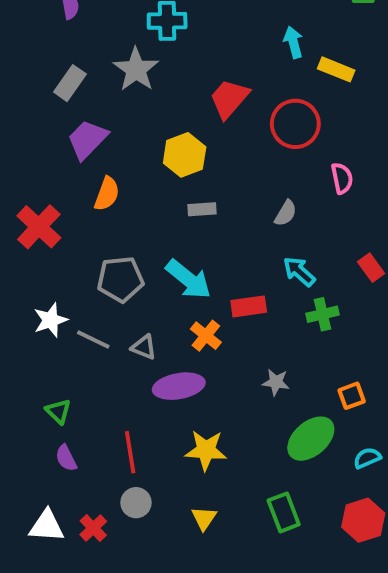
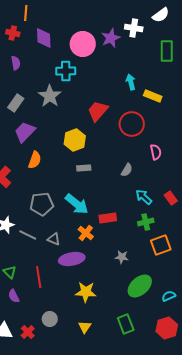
cyan arrow: (299, 271) -> (144, 197), moved
orange square: (352, 396) -> (161, 245), moved, size x1.5
red line: (130, 452) -> (39, 277), moved

